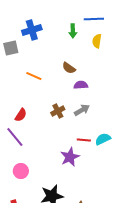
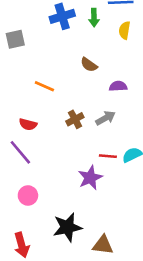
blue cross: (32, 30) -> (62, 16), moved
orange line: (34, 76) -> (44, 86), moved
purple semicircle: (81, 85) -> (118, 86), moved
red semicircle: (21, 115) -> (28, 124), turned 72

